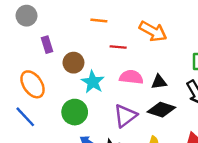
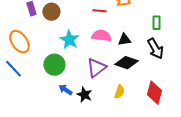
red line: (118, 47) -> (99, 11), moved
brown circle: (73, 63) -> (51, 12), moved

